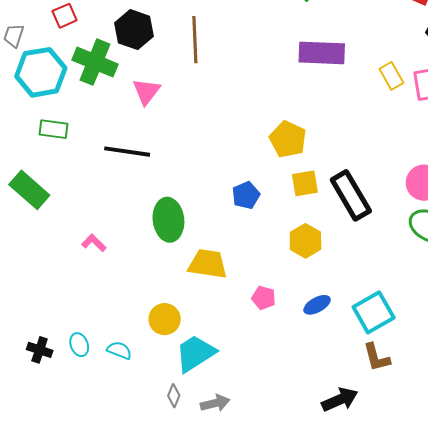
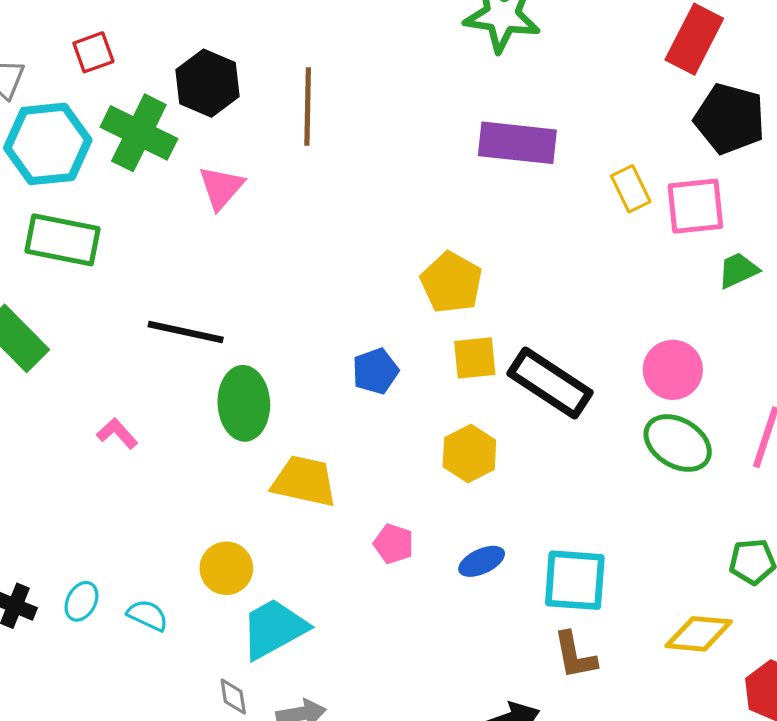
green rectangle: (53, 129) -> (62, 240), size x1.5
black line: (127, 152) -> (186, 332), moved
black rectangle: (351, 195) -> (550, 383), turned -30
cyan square: (374, 312) -> (575, 580), turned 30
cyan ellipse: (79, 345) -> (81, 601), turned 45
gray diamond: (174, 396) -> (233, 697), turned -35

